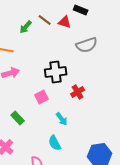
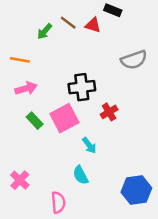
gray semicircle: (87, 45) -> (134, 60), moved
pink square: (42, 97) -> (64, 118), size x1.6
green rectangle: (18, 118) -> (35, 121), moved

